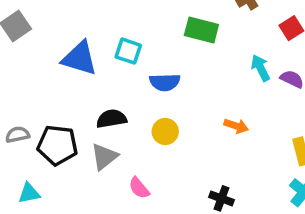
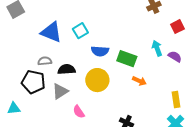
green rectangle: (201, 30) -> (127, 59), moved
cyan square: (128, 51) -> (80, 31), turned 35
yellow circle: (165, 131) -> (97, 80), size x1.5
gray semicircle: (18, 135) -> (45, 61), moved

